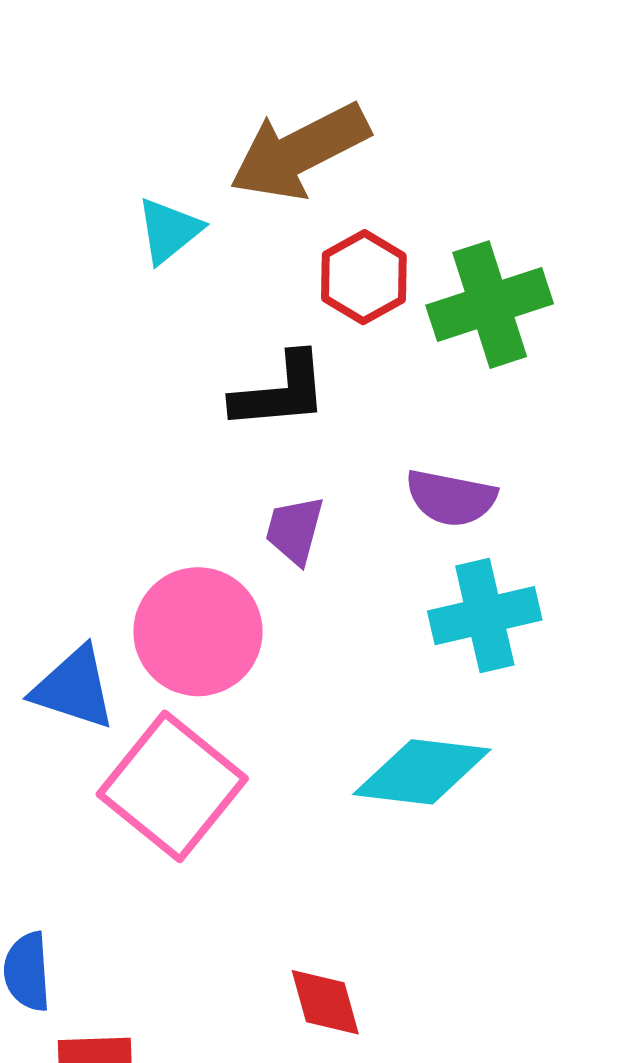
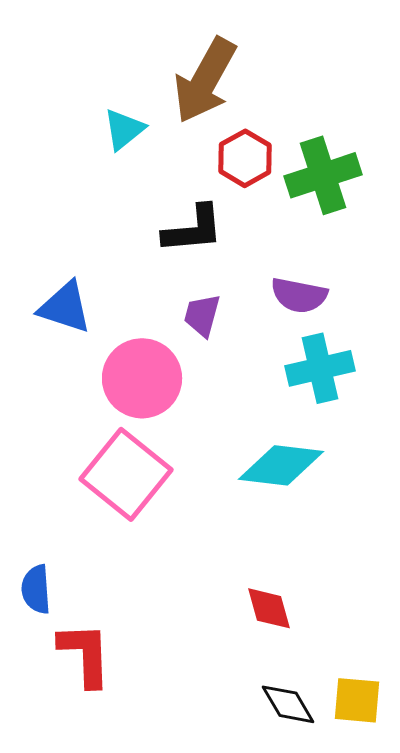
brown arrow: (299, 151) -> (205, 80), turned -34
blue triangle: (74, 688) -> (65, 307), moved
red diamond: (325, 1002) -> (269, 608), moved

